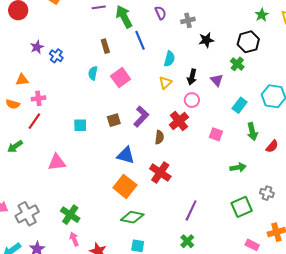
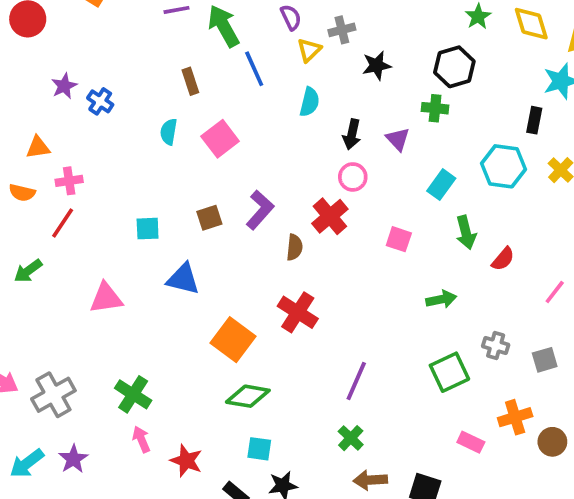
green cross: (237, 64) -> (435, 108), turned -32
yellow triangle: (165, 83) -> (309, 50), moved
blue triangle: (126, 155) -> (183, 279), moved

